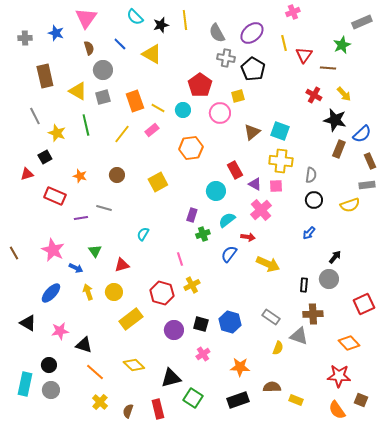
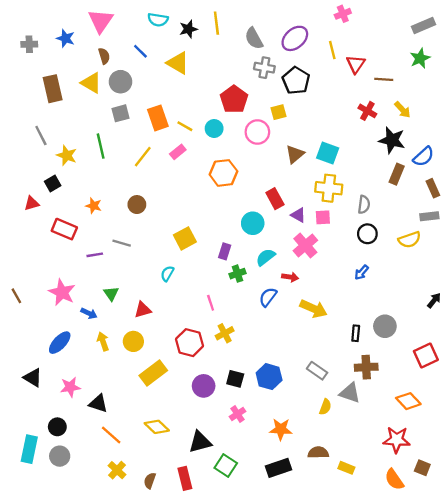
cyan semicircle: (135, 17) -> (158, 20), turned -36
green star: (342, 45) -> (420, 58), moved
yellow triangle: (78, 91) -> (91, 83), moved
yellow square: (158, 182) -> (185, 238), moved
black arrow: (335, 257) -> (434, 300), moved

